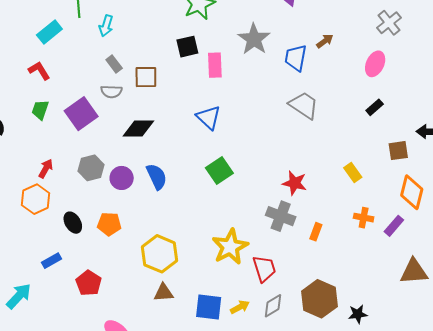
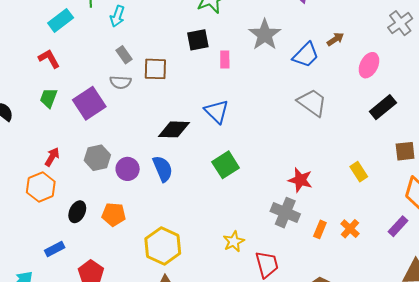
blue trapezoid: (296, 58) -> (306, 55), turned -148
pink ellipse: (375, 64) -> (369, 65), moved
pink rectangle: (215, 65) -> (225, 59), size x0.7
black rectangle: (375, 107) -> (383, 107), size x1.5
black diamond: (138, 128) -> (174, 129), moved
orange cross: (364, 218) -> (350, 229), moved, turned 30
black ellipse: (73, 223) -> (77, 212), turned 55
yellow star: (230, 247) -> (234, 241), size x0.6

